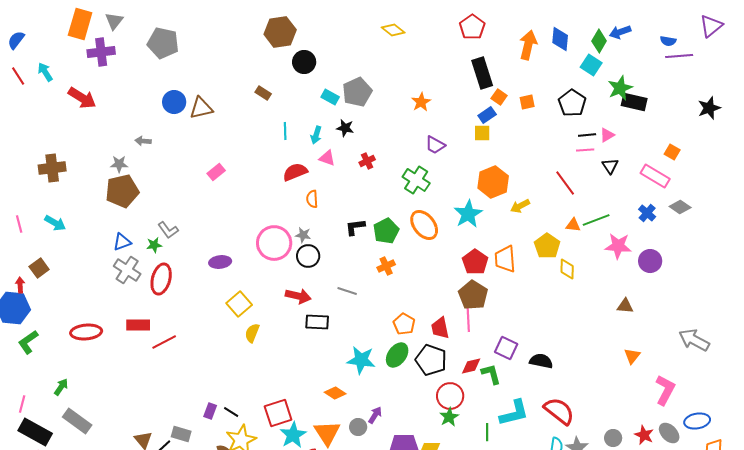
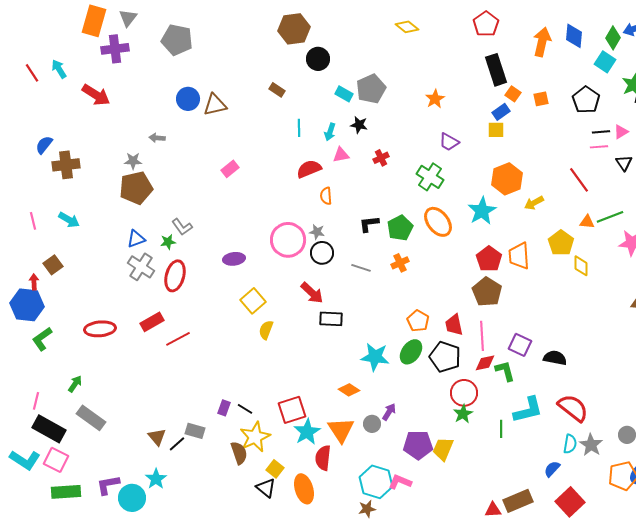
blue semicircle: (16, 40) -> (44, 145), moved
pink triangle: (327, 158) -> (341, 155), turned -30
gray line: (347, 291) -> (361, 268), moved
red arrow: (298, 296) -> (312, 293), turned 30
pink line: (468, 317) -> (482, 336), moved
red rectangle: (138, 325) -> (152, 322), turned -30

